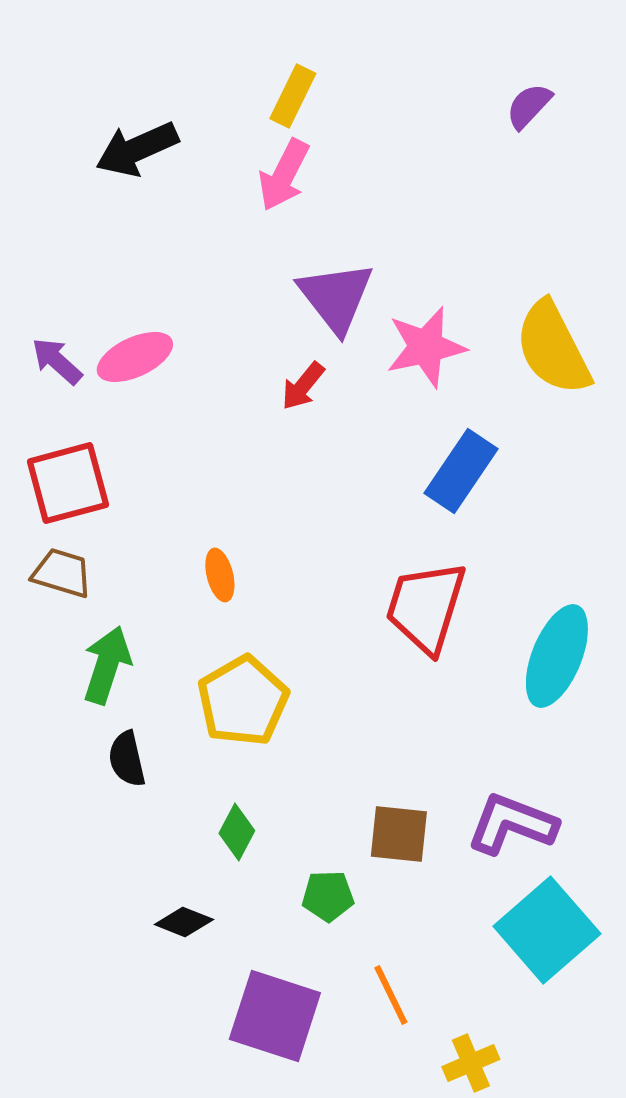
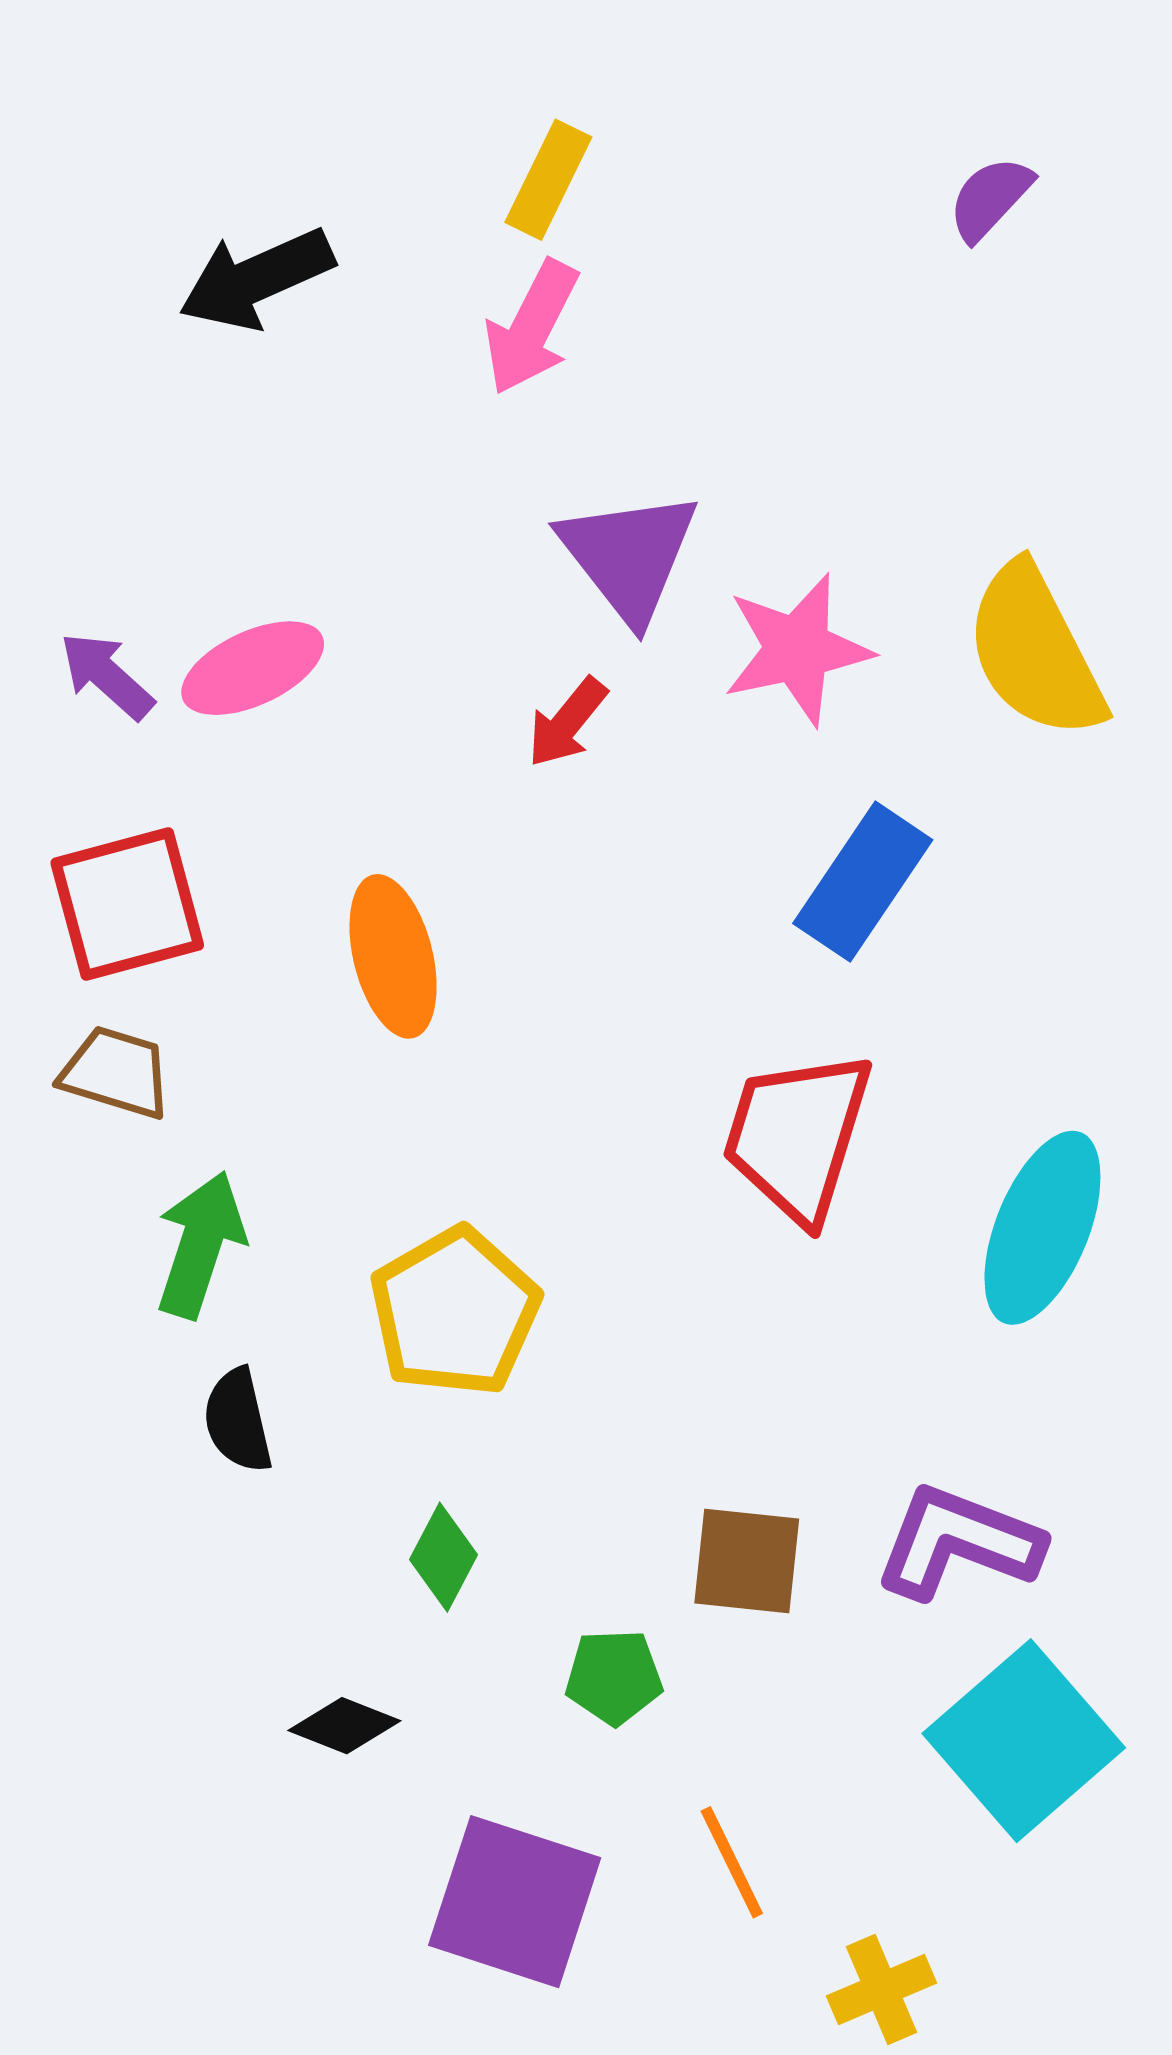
orange ellipse: (220, 575) -> (393, 956), moved, size x1.6

